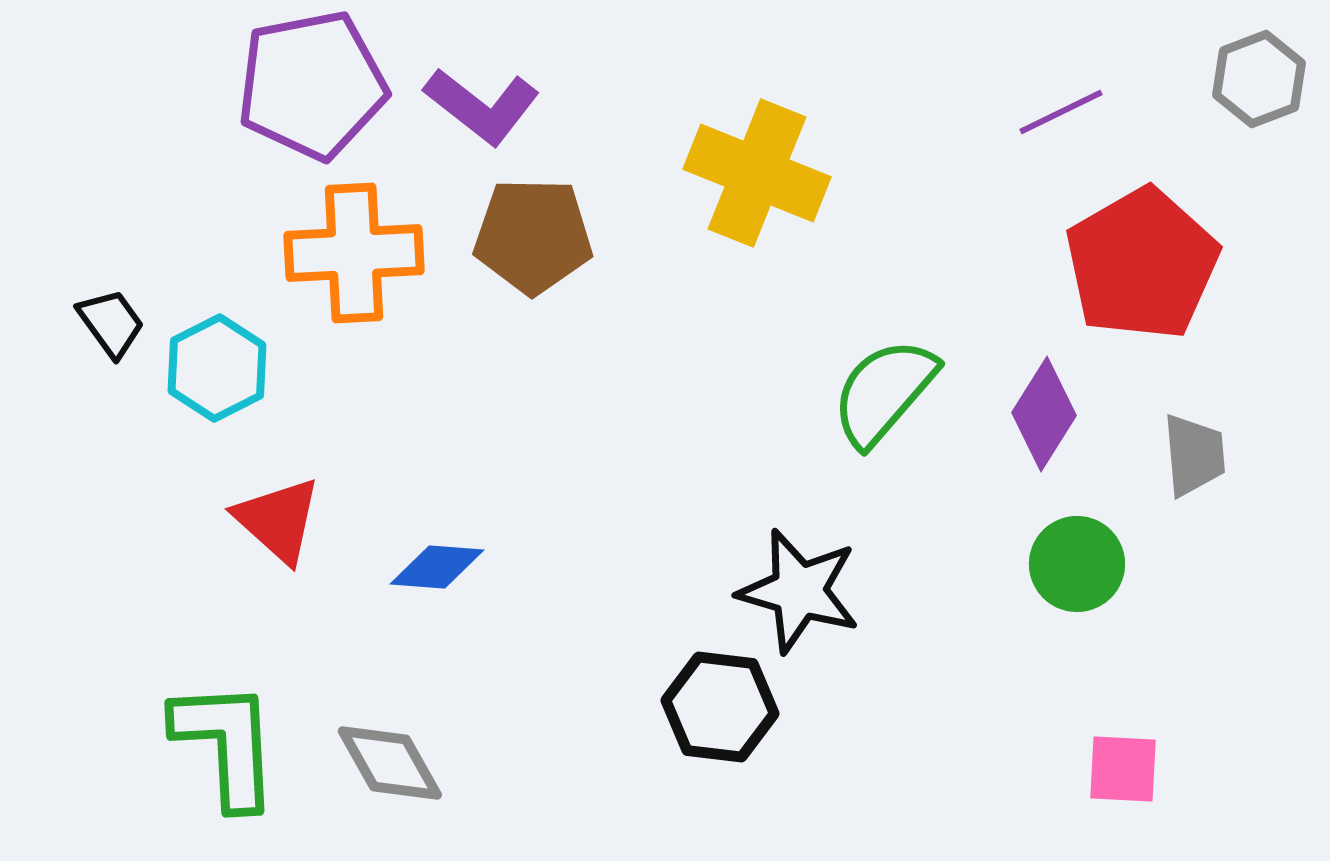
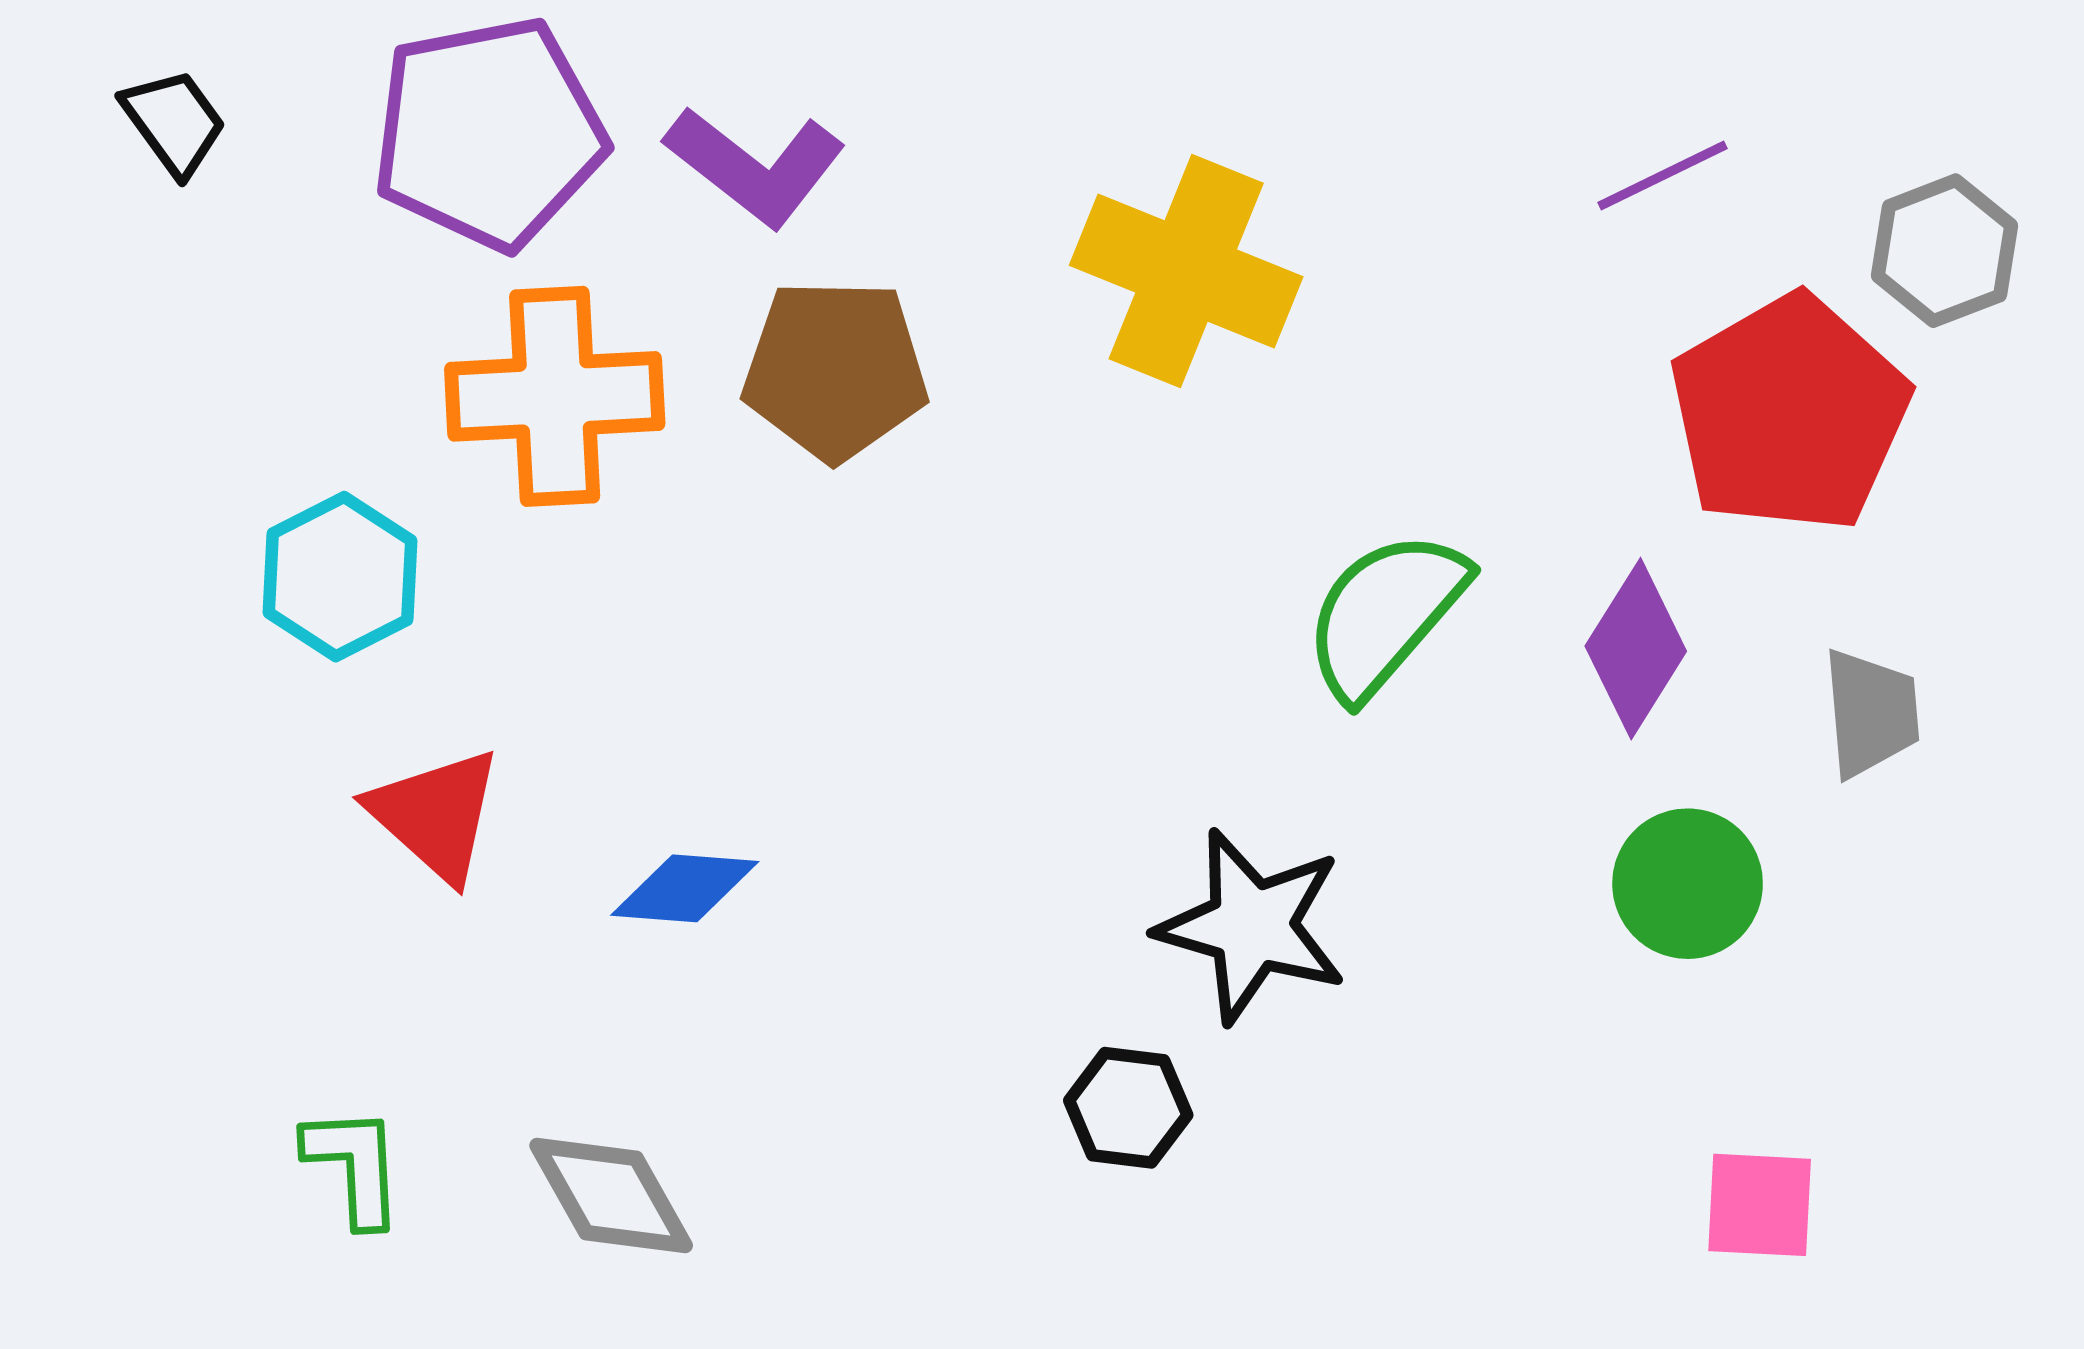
gray hexagon: (1259, 79) -> (1945, 251), moved
black trapezoid: (111, 323) -> (174, 122), moved
black hexagon: (720, 707) -> (1128, 1108), size x0.7
green L-shape: (226, 744) -> (354, 1166), size x0.6

